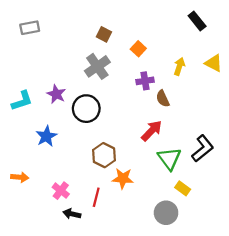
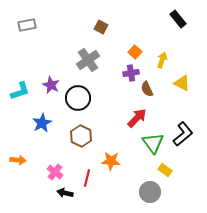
brown square: (104, 34) -> (101, 27), moved
orange square: (138, 49) -> (135, 52), moved
yellow triangle: (214, 63) -> (182, 83), moved
brown hexagon: (104, 155) -> (81, 136), moved

